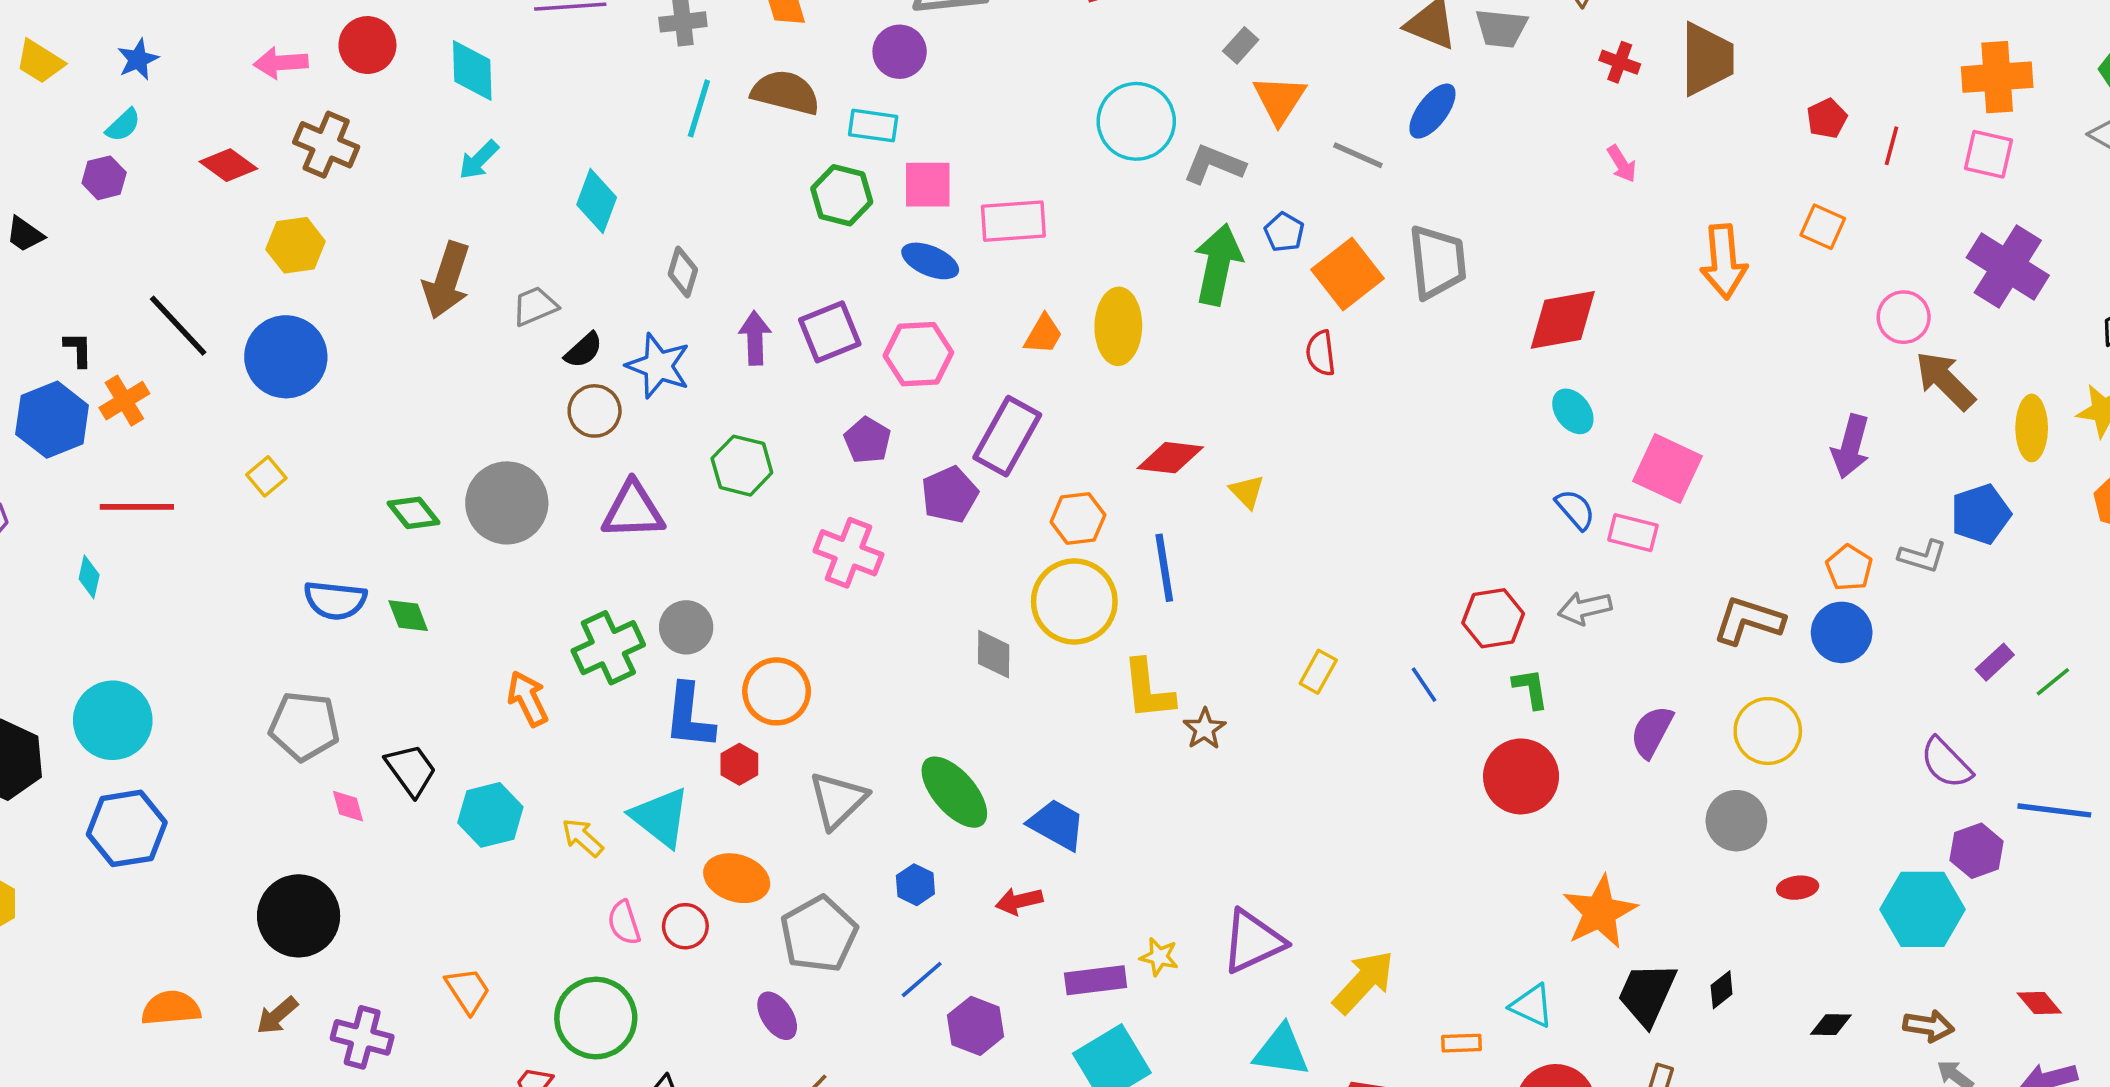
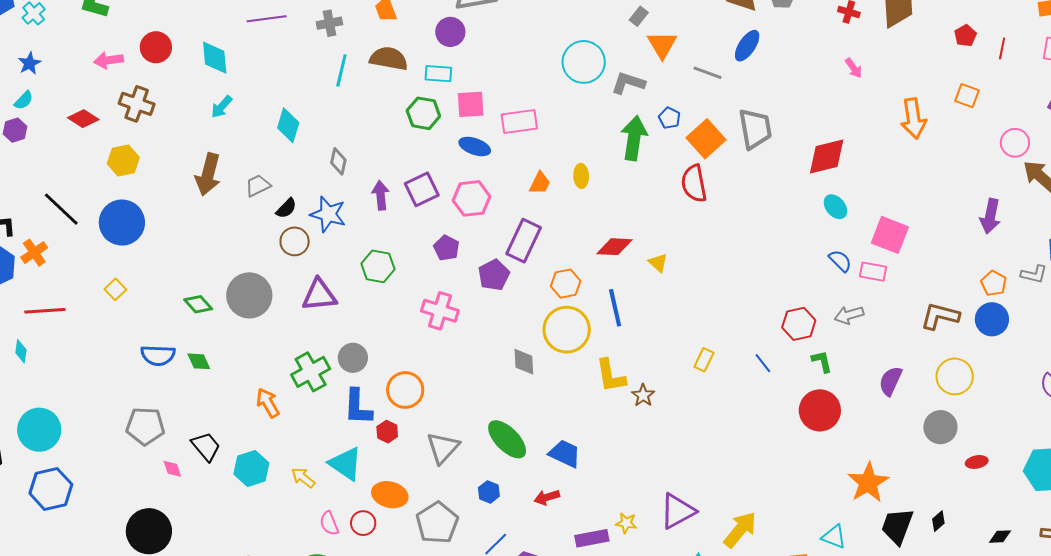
yellow ellipse: (1118, 326) -> (581, 176), size x0.6
red semicircle: (1321, 353) -> (694, 183), size x1.5

